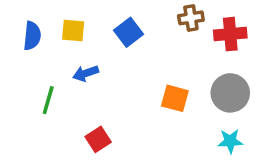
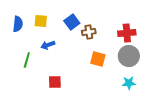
brown cross: (191, 18) -> (89, 32), moved
red cross: (230, 34) -> (127, 33), moved
red square: (98, 139) -> (55, 82), turned 32

